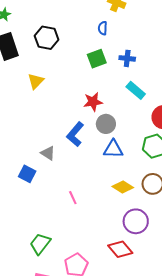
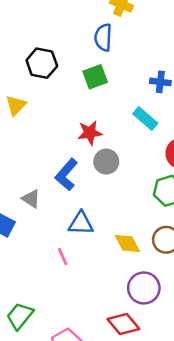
blue semicircle: (103, 28) -> (103, 37), size x1.5
black hexagon: (47, 38) -> (42, 63), moved
blue cross: (127, 58) -> (160, 82), moved
blue triangle: (113, 149) -> (81, 223), moved
yellow diamond: (123, 187) -> (127, 243), turned 30

